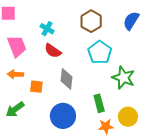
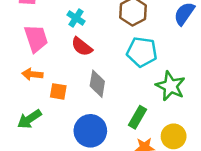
cyan pentagon: (100, 52) -> (142, 52), turned -30
green rectangle: (99, 103) -> (138, 117), turned 42

